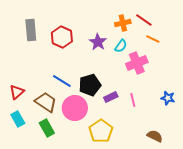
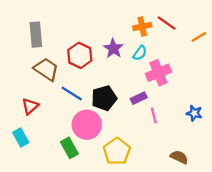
red hexagon: (62, 37) -> (80, 55), moved
orange line: (153, 39) -> (199, 37), moved, turned -56
red triangle: (17, 92) -> (30, 106), moved
purple rectangle: (111, 97) -> (139, 98), moved
brown trapezoid: (46, 102) -> (46, 69), moved
green rectangle: (47, 128) -> (69, 148), moved

